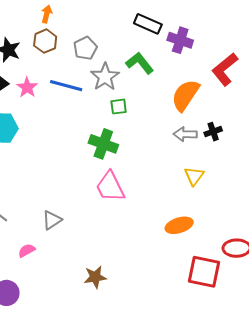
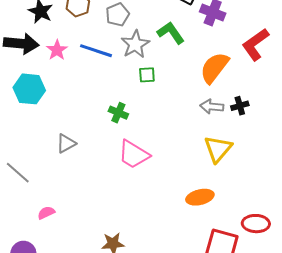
green cross: (103, 144) -> (118, 113), moved, size x0.7
yellow triangle: (194, 176) -> (218, 149), size x1.4
pink trapezoid: (110, 187) -> (134, 154), turned -36
gray triangle: (52, 220) -> (66, 144), moved

